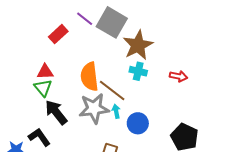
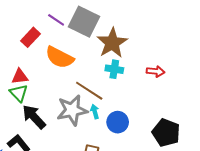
orange semicircle: (89, 77) -> (60, 57), moved, turned -52

